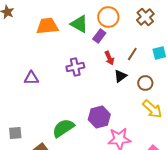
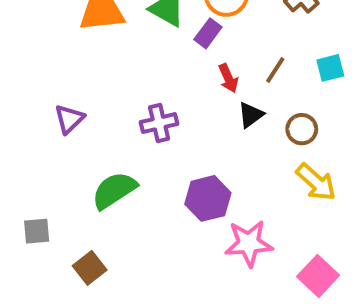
purple cross: (75, 67) -> (159, 123), moved
purple triangle: (31, 78) -> (69, 119), turned -42
green semicircle: (63, 128) -> (114, 190), moved

